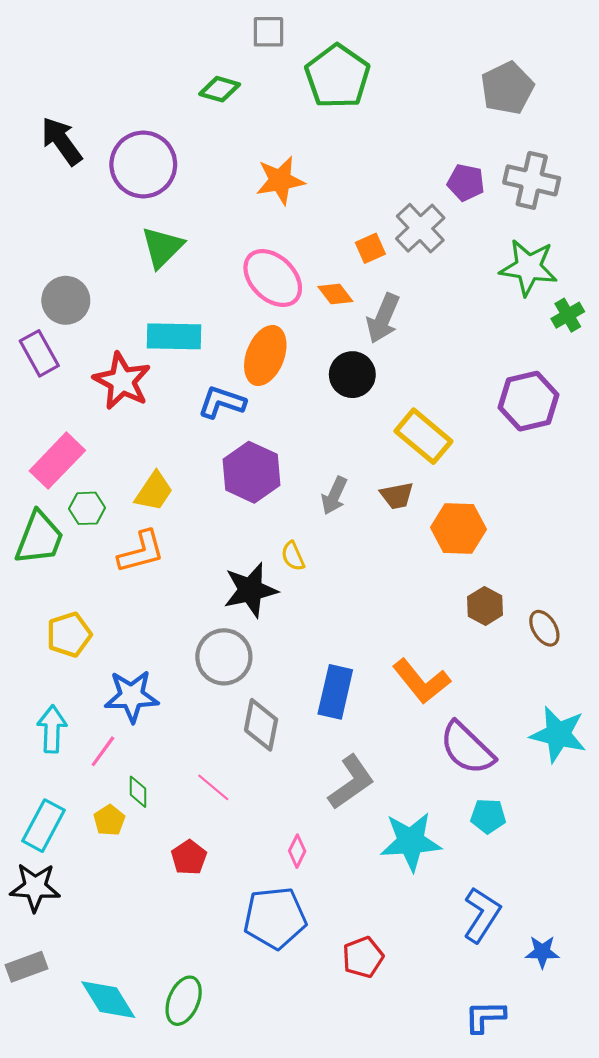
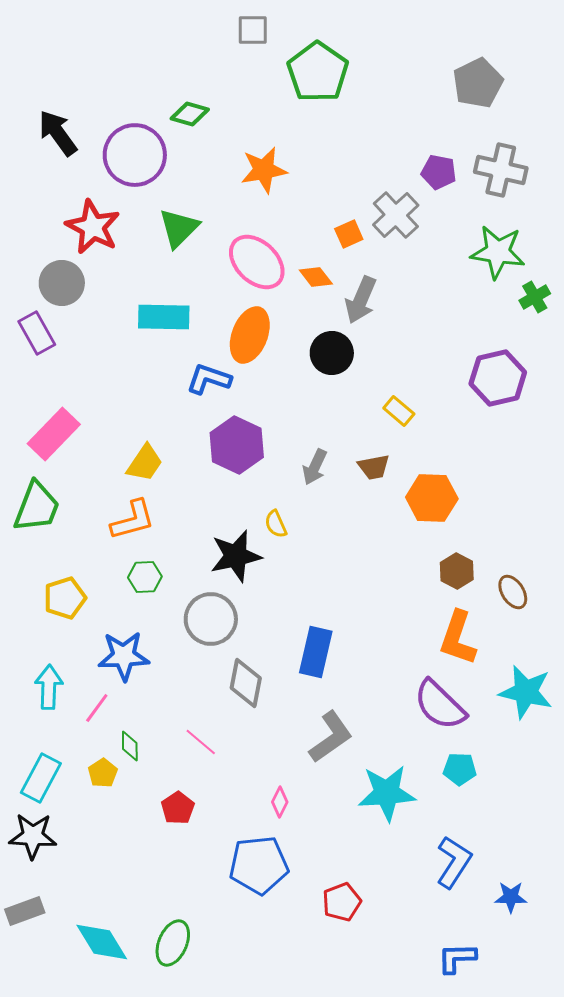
green diamond: (220, 89) -> (190, 114), moved
green triangle: (162, 247) -> (179, 228), moved
red star: (122, 381) -> (93, 227), moved
yellow rectangle: (423, 436) -> (399, 411), size x0.6
green hexagon: (87, 508) -> (145, 577), moved
orange L-shape: (421, 681) -> (458, 638), moved, turned 58

